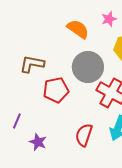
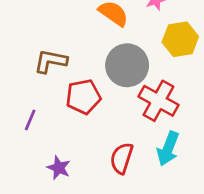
purple line: (17, 121) -> (30, 120), moved

